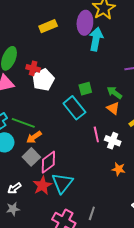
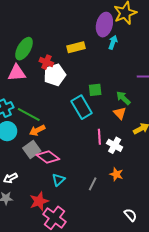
yellow rectangle: (48, 26) -> (76, 47), moved
cyan arrow: (96, 39) -> (113, 42), size x0.6
pink diamond: (48, 162) -> (48, 157), turned 65
cyan triangle: (62, 183) -> (58, 180), size x0.6
red star: (42, 185) -> (39, 201), moved
gray line: (92, 213) -> (93, 184), moved

